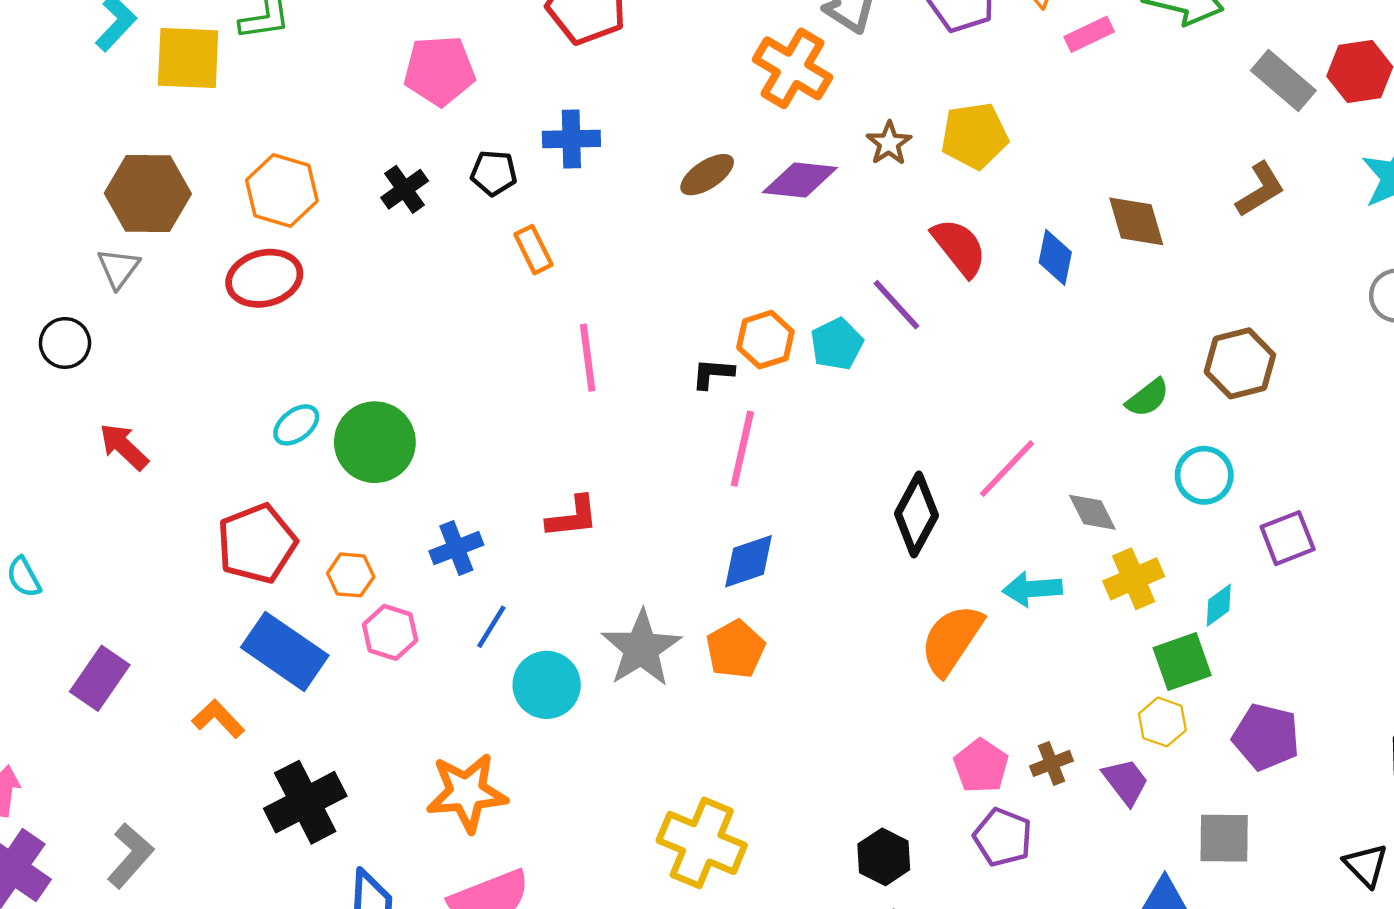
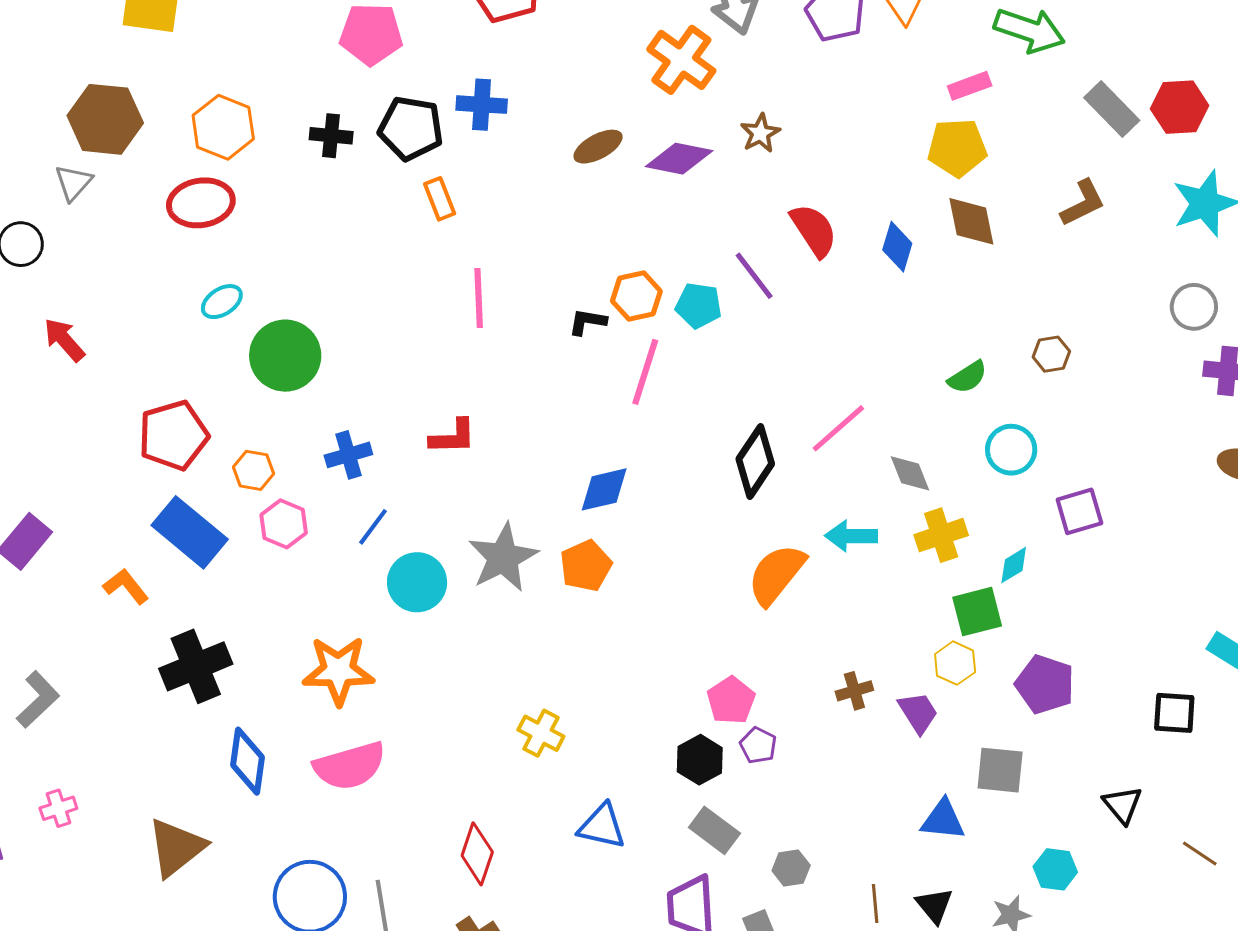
pink rectangle: (1089, 34) -> (970, 86), moved
yellow pentagon: (974, 136) -> (957, 148), moved
black pentagon: (494, 173) -> (411, 128), size x1.6
black cross: (405, 189) -> (331, 136), turned 36
cyan pentagon: (837, 344) -> (699, 305), turned 30
brown hexagon: (1240, 363) -> (1051, 354), size x0.6
cyan ellipse: (296, 425) -> (222, 302), moved
pink line: (742, 449) -> (645, 372), moved
pink pentagon: (981, 766) -> (731, 700), moved
purple pentagon: (1003, 837) -> (758, 745), moved, size x0.7
yellow cross: (702, 843) -> (541, 733), size x0.6

